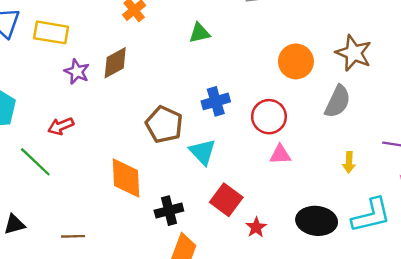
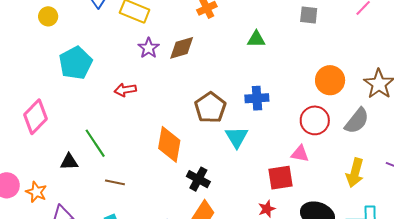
red circle: (269, 117) -> (315, 120), moved
green line: (35, 162) -> (95, 143), moved
yellow arrow: (349, 162) -> (355, 173), size x1.6
red square: (226, 200) -> (281, 178), moved, turned 32
black cross: (169, 211) -> (198, 179), turned 30

